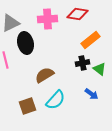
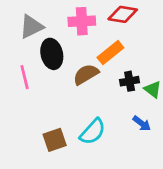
orange rectangle: (91, 40) -> (110, 53), moved
brown semicircle: (45, 75) -> (86, 74), moved

